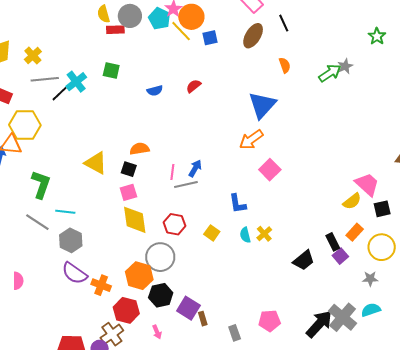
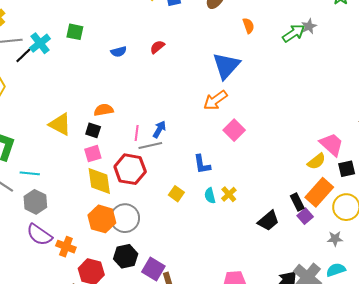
red hexagon: (175, 224) -> (130, 169), moved, size x1.4
orange rectangle: (355, 232) -> (319, 192), size x1.6
orange hexagon: (139, 276) -> (102, 219), moved

